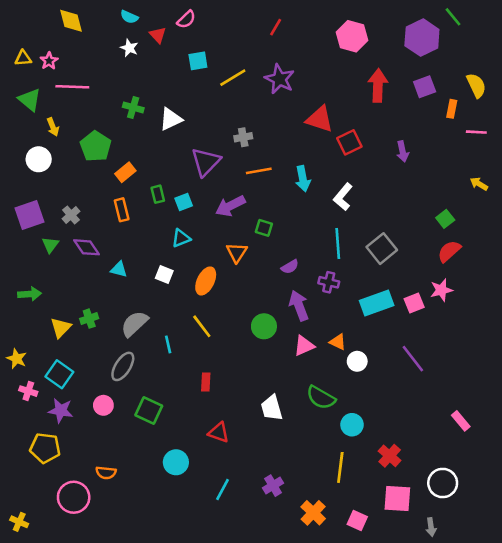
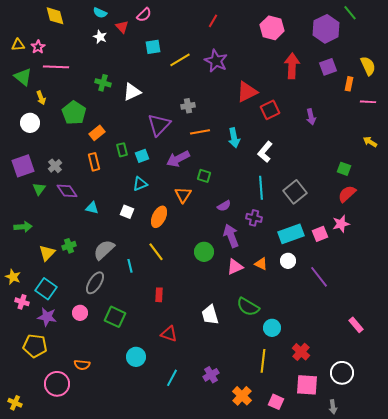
red triangle: (320, 119) -> (247, 92), turned -45
green square: (445, 219) -> (344, 169), turned -32
white circle: (357, 361) -> (288, 261), moved

